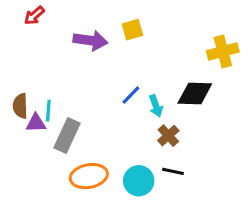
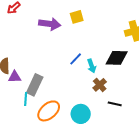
cyan line: (48, 111) -> (26, 99), moved
black line: (173, 171) -> (115, 104), moved
orange ellipse: (89, 176) -> (49, 111), turned -30

